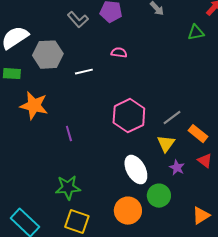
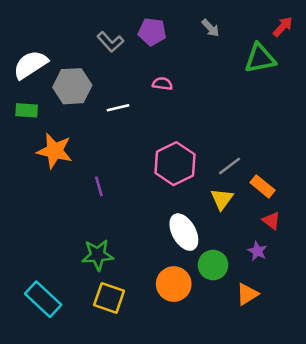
green triangle: (196, 33) -> (260, 58), size x1.5
purple star: (177, 168) -> (257, 251), moved
orange triangle: (201, 216) -> (247, 294), moved

